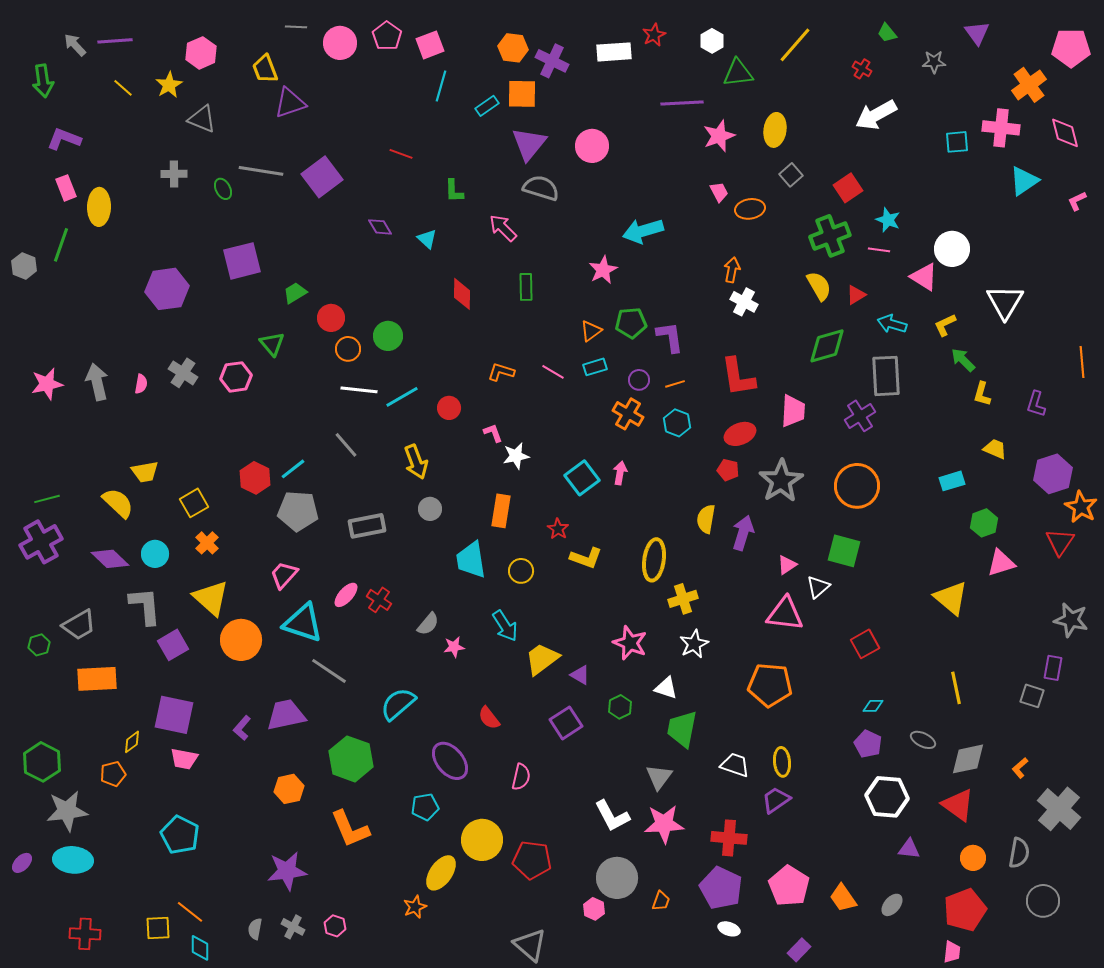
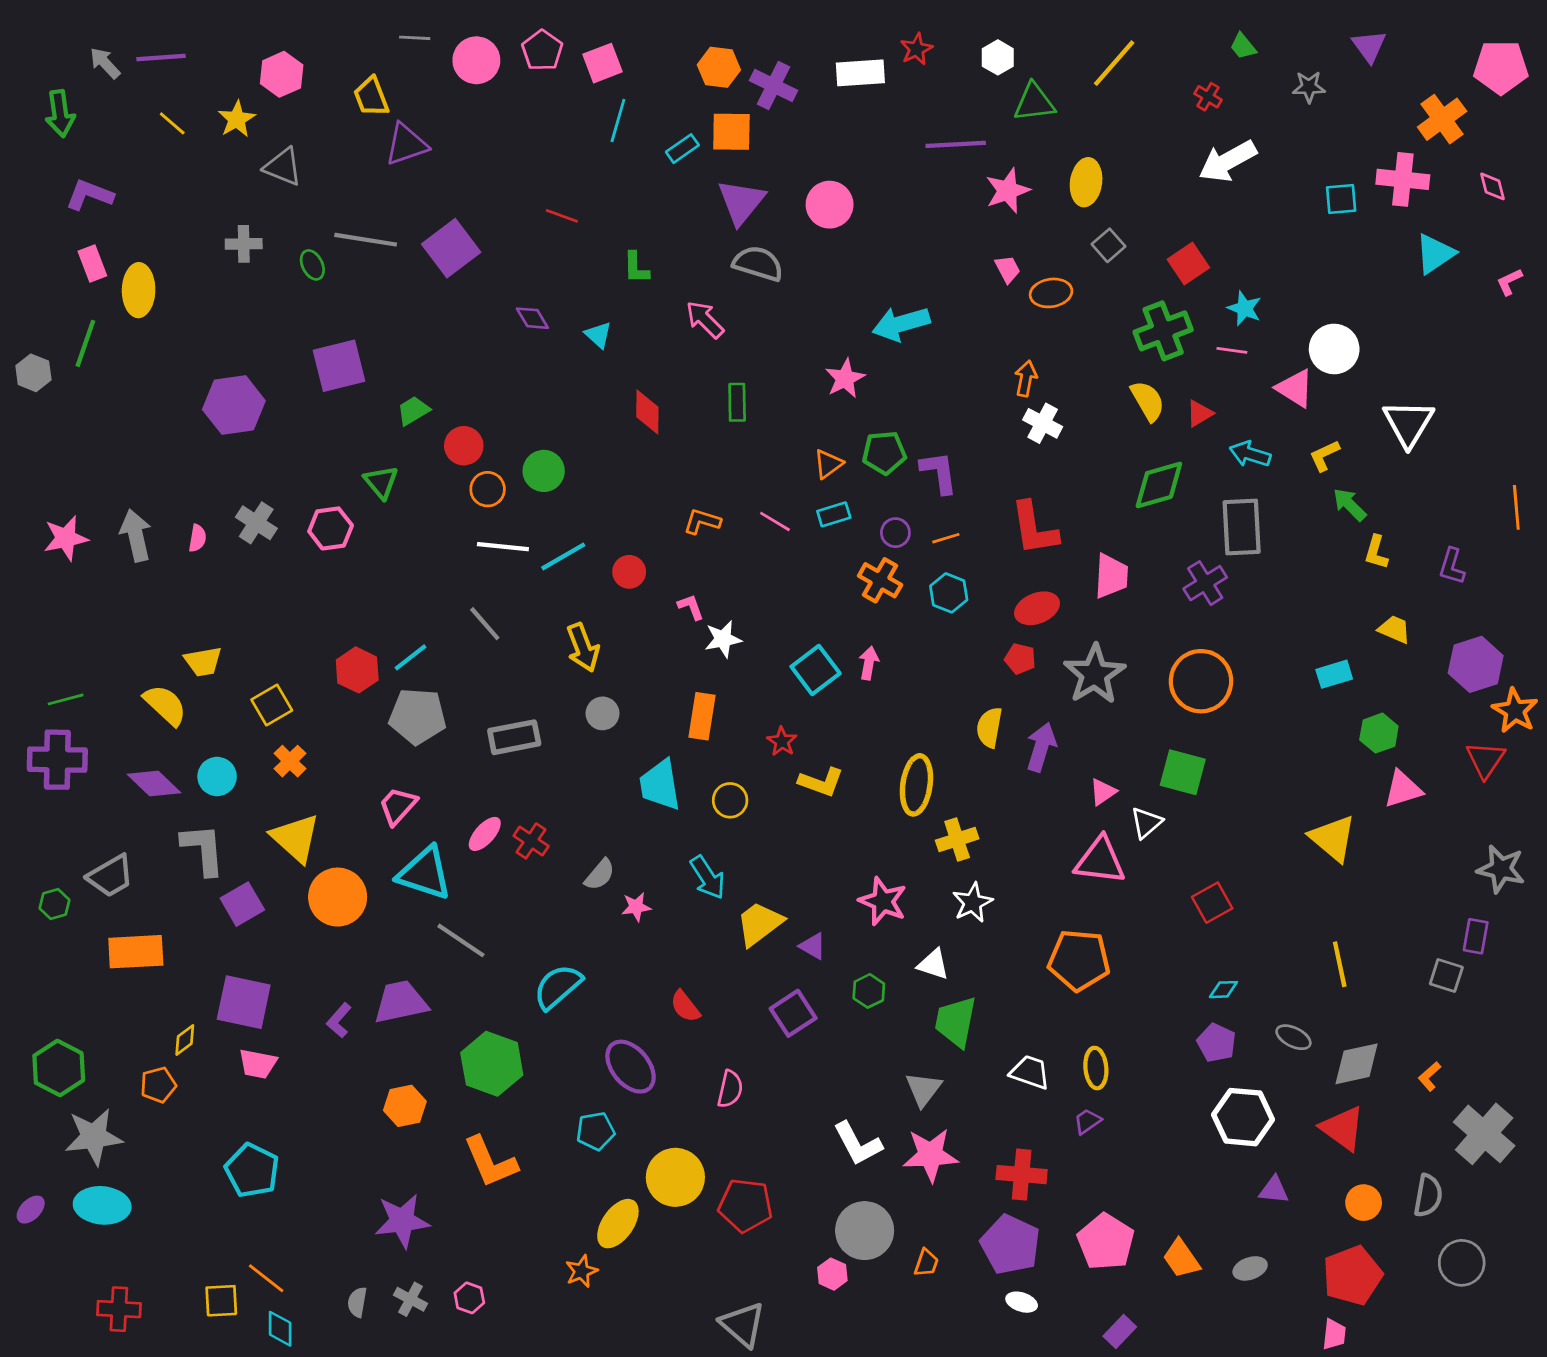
pink diamond: (1065, 133) -> (1493, 186), size x0.7
purple cross: (41, 542) -> (57, 760), turned 30
purple trapezoid: (776, 800) -> (1087, 1121), size x0.7
gray ellipse: (892, 905) -> (1250, 1268), turned 30

